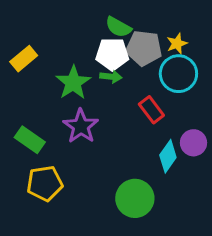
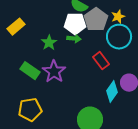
gray pentagon: (144, 48) -> (96, 20), turned 30
green star: (73, 83) -> (49, 43), size x0.7
green rectangle: (30, 140) -> (30, 71), moved

